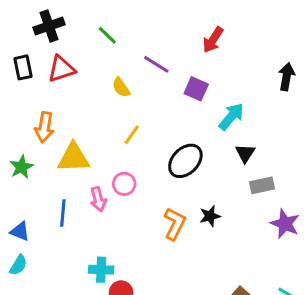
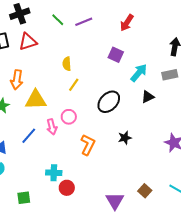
purple line: (156, 64) -> (84, 22), moved, turned -54
yellow semicircle: (121, 87) -> (67, 64), moved, turned 32
black triangle: (245, 153) -> (148, 97), turned 32
gray rectangle: (262, 185) -> (170, 75), moved
blue line: (63, 213) -> (29, 136), turned 36
orange L-shape: (175, 224) -> (88, 145), moved

